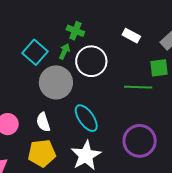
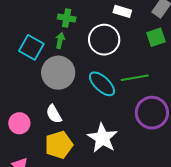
white circle: (91, 61) -> (104, 40), moved
green line: (138, 87) -> (135, 78), moved
cyan ellipse: (86, 118) -> (102, 84), moved

